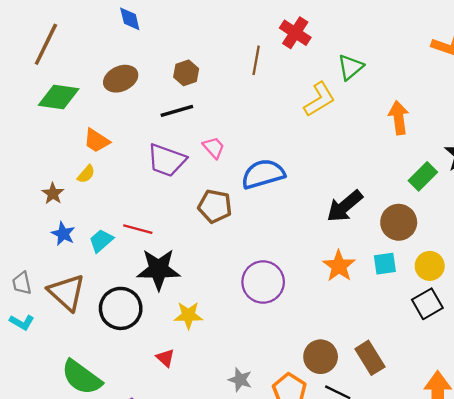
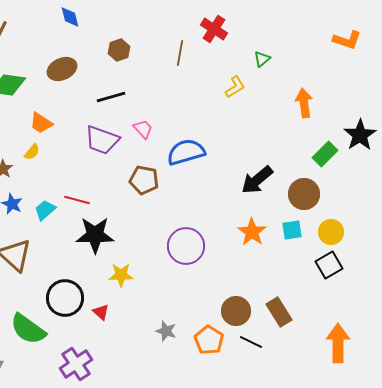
green triangle: (350, 67) -> (262, 59), size x0.7
brown hexagon: (186, 73) -> (119, 50), moved
yellow L-shape: (319, 99) -> (235, 87), size x0.7
black circle: (121, 308) -> (65, 298), moved

